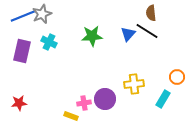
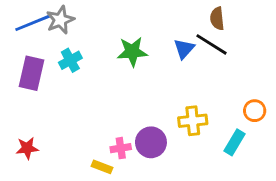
cyan cross: (49, 42) -> (70, 60), turned 35

